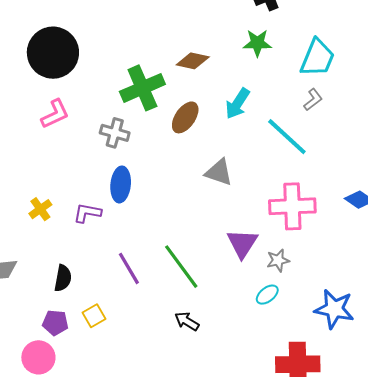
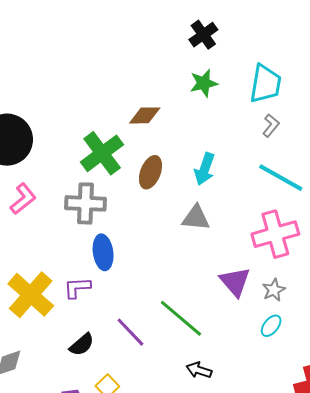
cyan arrow: (237, 104) -> (205, 169), moved
gray cross: (115, 133) -> (85, 203), size x1.4
cyan line: (287, 137) -> (281, 178), moved
yellow cross: (40, 209) -> (31, 295), size x2.0
black semicircle: (63, 278) -> (82, 345), moved, turned 52

